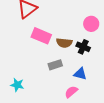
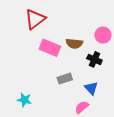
brown semicircle: (64, 43) -> (74, 44), moved
blue triangle: (80, 74) -> (91, 88), turned 32

